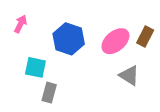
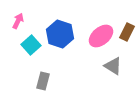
cyan square: (35, 67) -> (31, 45), moved, turned 36

